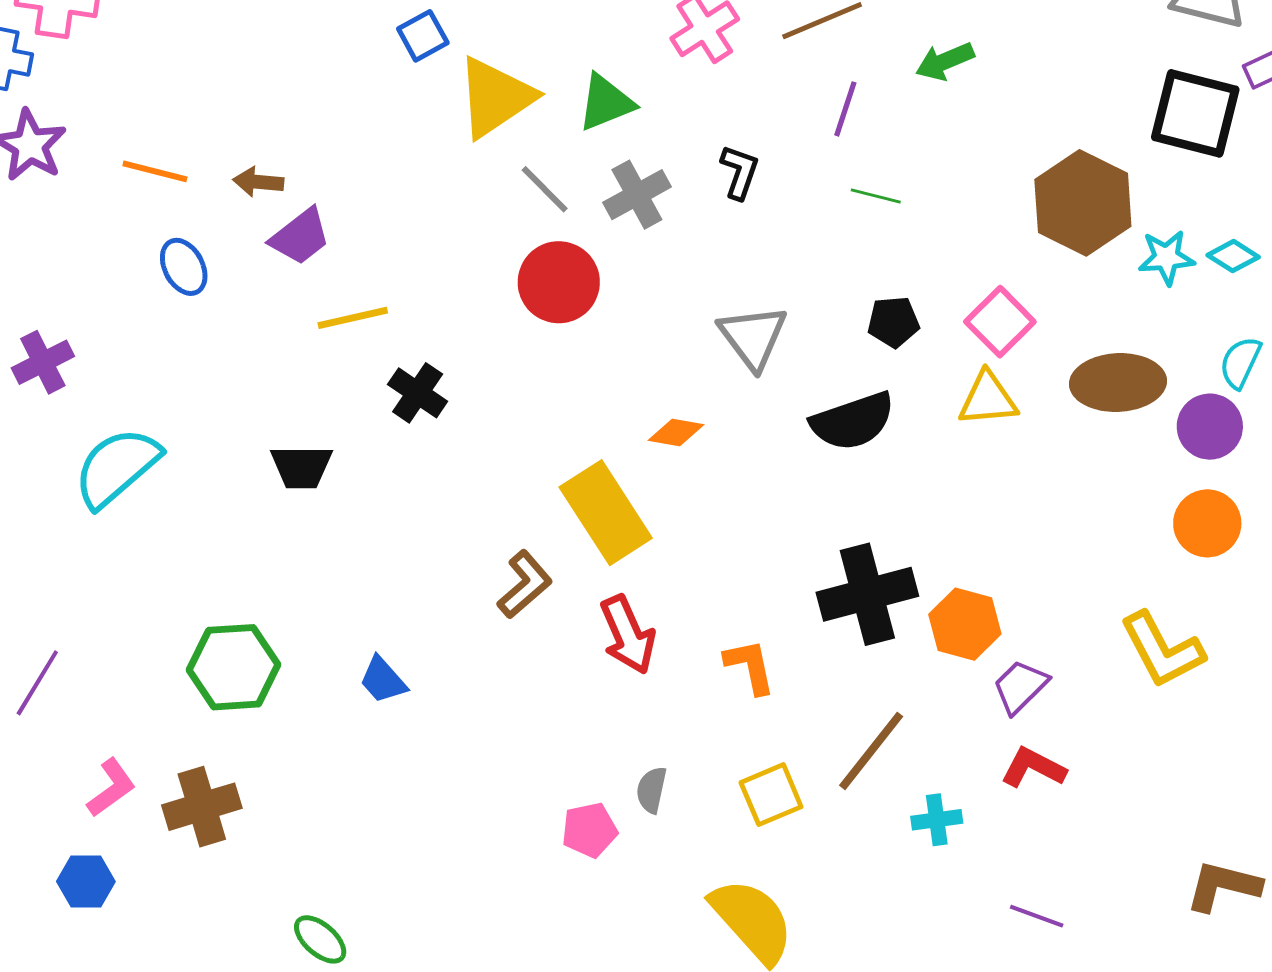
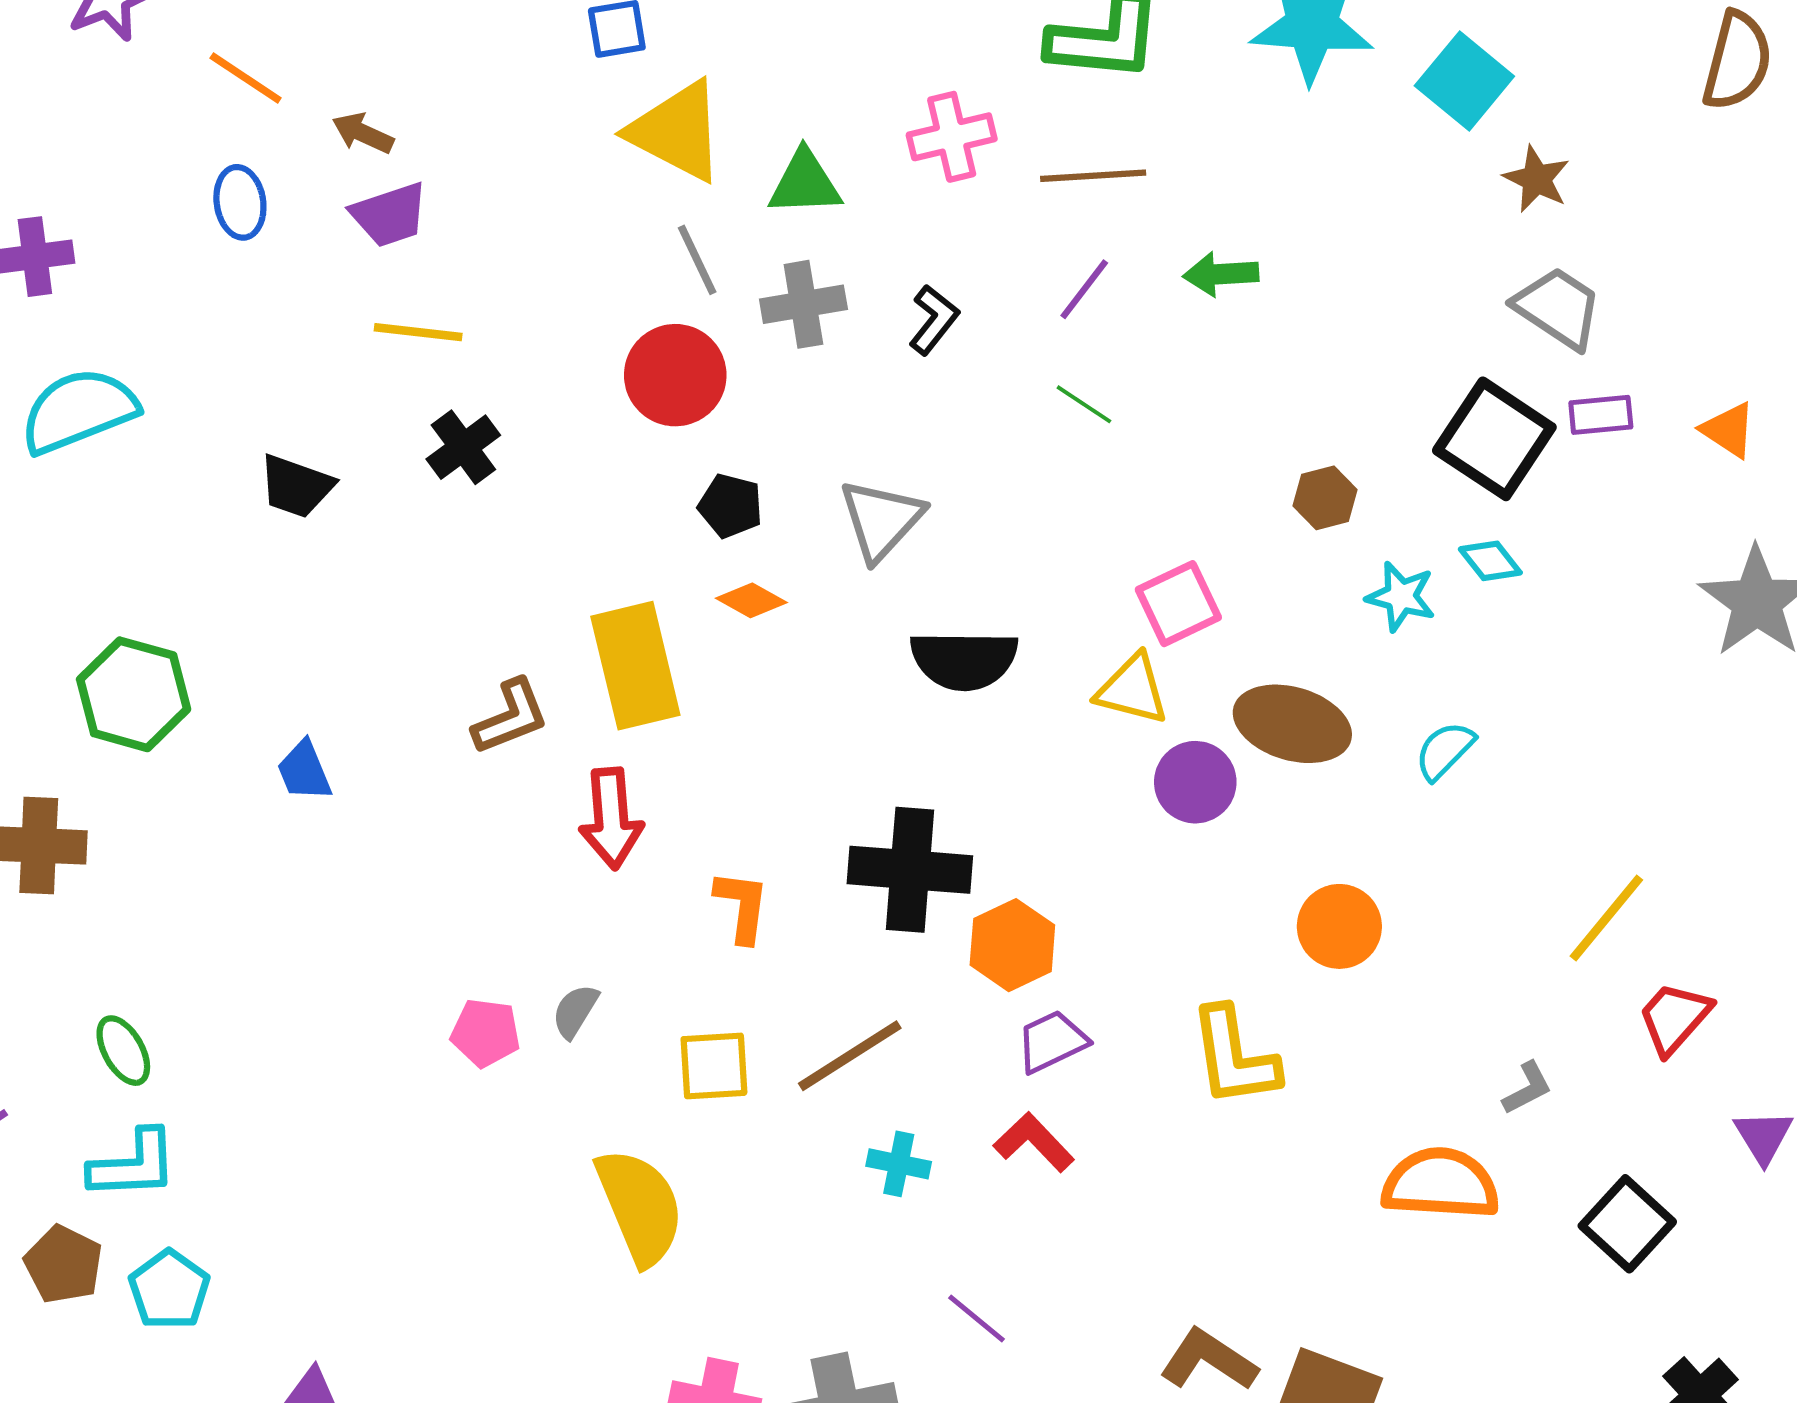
yellow triangle: (495, 97) -> (677, 131), turned 42
brown hexagon: (1083, 203) -> (1325, 498), size x0.5
cyan diamond: (1233, 256) -> (1490, 561), moved
black pentagon: (893, 322) -> (731, 506), moved
purple circle: (1210, 427) -> (1195, 782), moved

